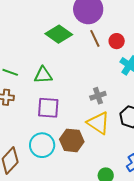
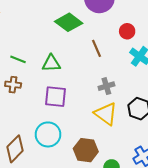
brown line: (95, 38) -> (97, 48), moved
brown hexagon: (72, 140) -> (86, 150), moved

